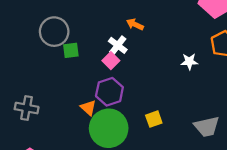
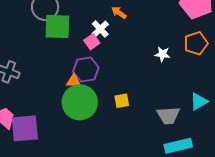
green square: (71, 50) -> (57, 26), size x1.8
orange triangle: (88, 108) -> (73, 81), moved, turned -49

